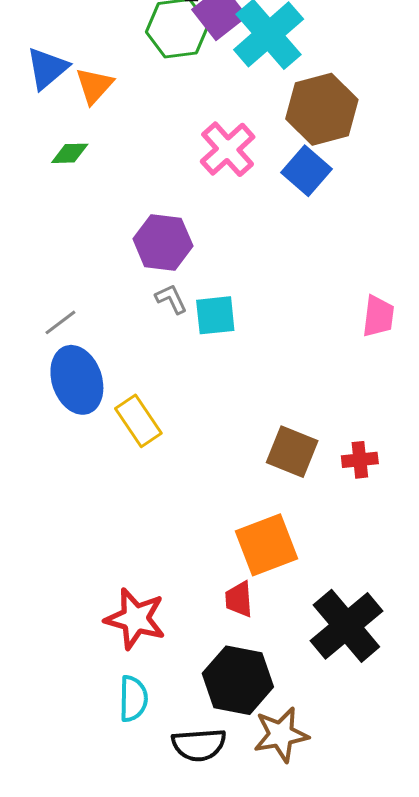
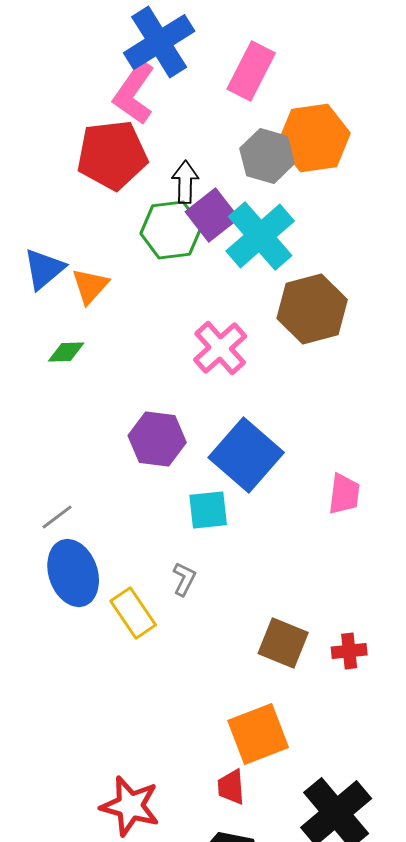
blue square: (307, 171) -> (246, 455), moved, size x1.5
gray L-shape: (171, 299) -> (184, 579), moved, turned 52
pink trapezoid: (378, 316) -> (344, 494), moved

